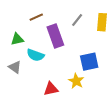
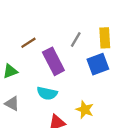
cyan semicircle: (35, 55) -> (47, 93), moved
blue square: (89, 62) -> (98, 64), moved

